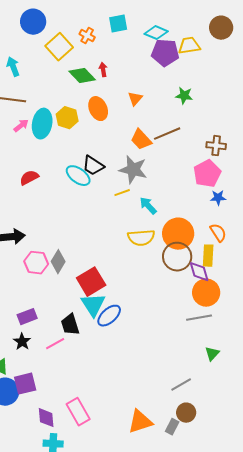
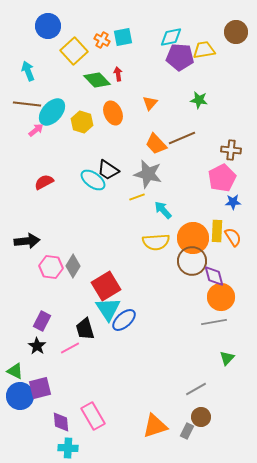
cyan square: (118, 24) -> (123, 37), moved
cyan diamond: (156, 33) -> (171, 37), turned -35
cyan ellipse: (42, 124) -> (52, 112), moved, turned 32
yellow rectangle: (208, 256) -> (217, 231), moved
purple rectangle: (27, 317) -> (42, 321), turned -42

